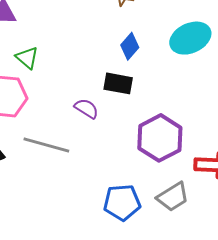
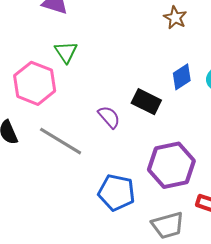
blue diamond: (130, 46) -> (182, 77), moved
blue pentagon: (122, 202) -> (116, 193), moved

